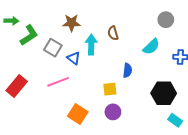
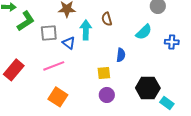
gray square: (53, 48) -> (49, 33), turned -36
black hexagon: (164, 93) -> (148, 88), moved
orange square: (78, 114) -> (58, 97), moved

